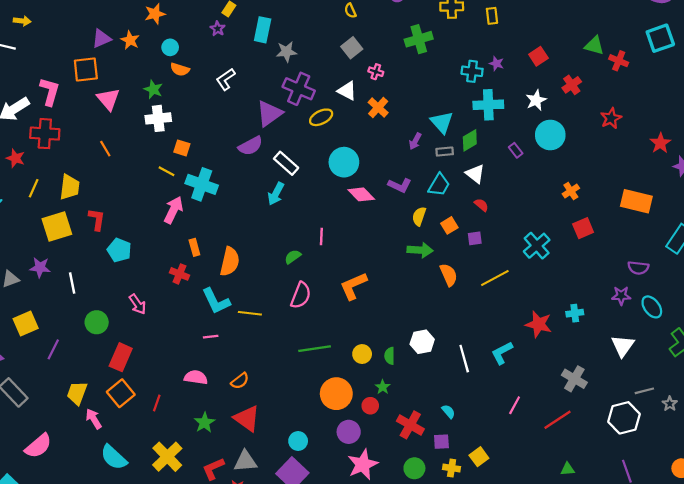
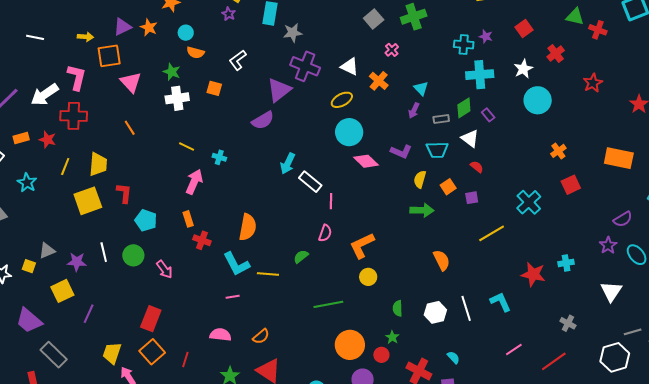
yellow arrow: (22, 21) -> (85, 37), moved
gray square: (352, 48) -> (374, 19), moved
pink cross: (376, 72) -> (392, 50), moved, turned 32
yellow ellipse: (321, 117) -> (342, 100), moved
cyan triangle: (442, 122) -> (421, 88), moved, size x0.7
orange square: (182, 148) -> (214, 88), moved
purple rectangle: (516, 150) -> (488, 115), moved
white rectangle: (286, 163) -> (310, 182), moved
cyan cross: (202, 184) -> (219, 157), size x0.5
cyan trapezoid: (439, 185) -> (437, 150), turned 60
orange rectangle: (194, 247) -> (188, 219), moved
green semicircle: (293, 257) -> (301, 256), moved
purple star: (40, 267) -> (77, 262), moved
purple semicircle: (638, 268) -> (623, 219), turned -36
orange semicircle: (449, 275) -> (442, 260), moved
pink semicircle: (301, 295) -> (325, 233), moved, size x0.7
purple star: (621, 296) -> (608, 245), turned -30
green circle: (97, 322) -> (133, 255), moved
white hexagon: (422, 342) -> (435, 312), moved
cyan L-shape: (502, 353) -> (501, 302), turned 95
yellow circle: (362, 354) -> (368, 277), moved
gray cross: (574, 379) -> (568, 323), size x0.7
pink line: (515, 405) -> (514, 349), turned 30

